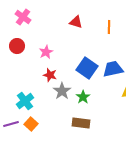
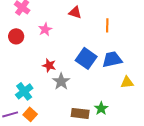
orange line: (109, 27) -> (107, 25), moved
pink star: (46, 52) -> (45, 29), moved
green star: (83, 97) -> (101, 108), moved

